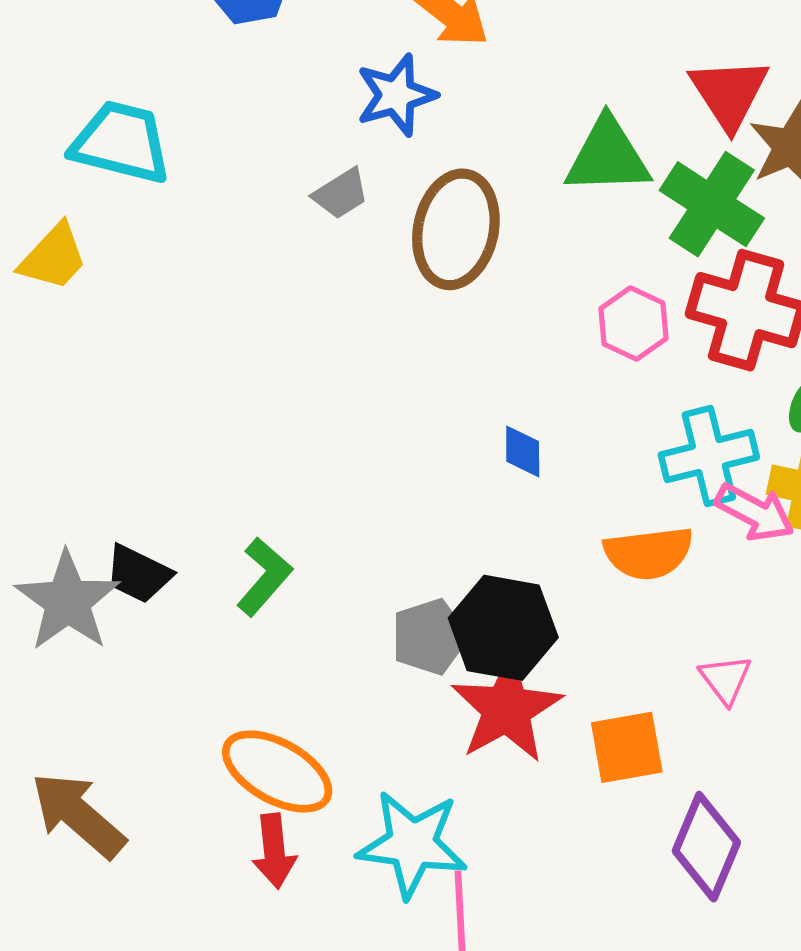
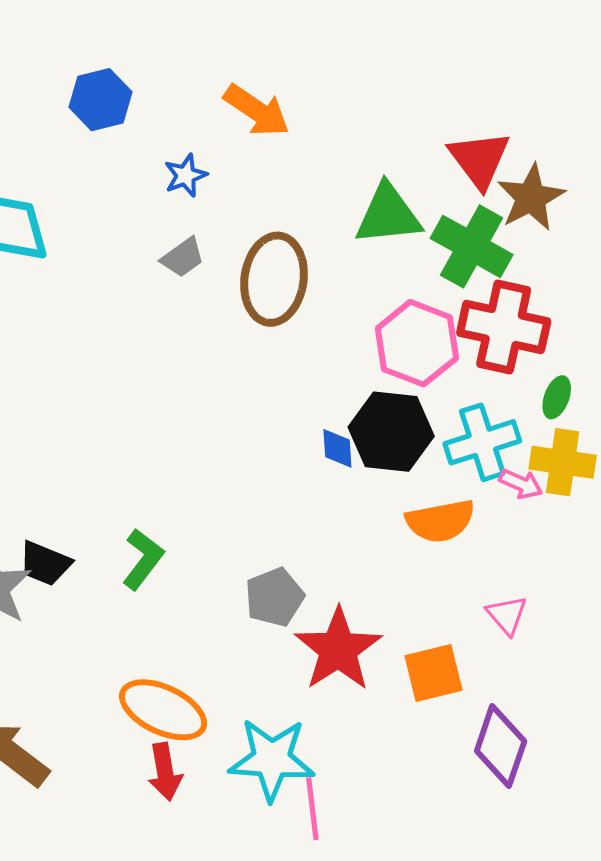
blue star: (396, 95) -> (186, 175), moved, size x0.7
pink hexagon: (634, 324) -> (417, 343), size x1.5
pink arrow: (755, 512) -> (521, 484), size x0.7
black hexagon: (503, 628) -> (391, 432), moved

